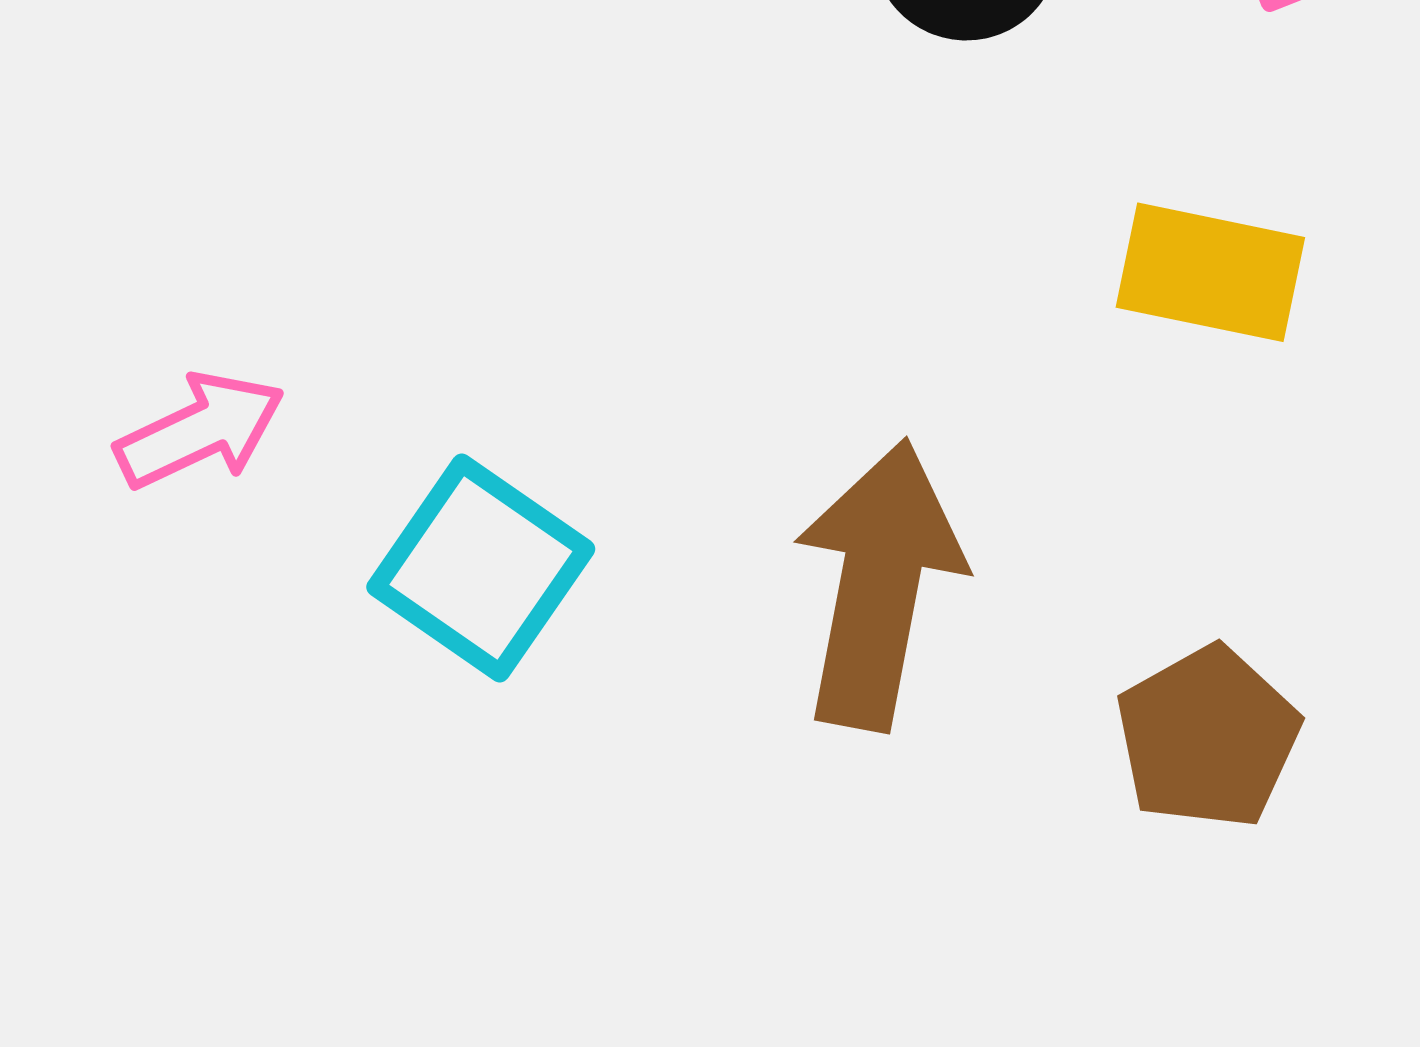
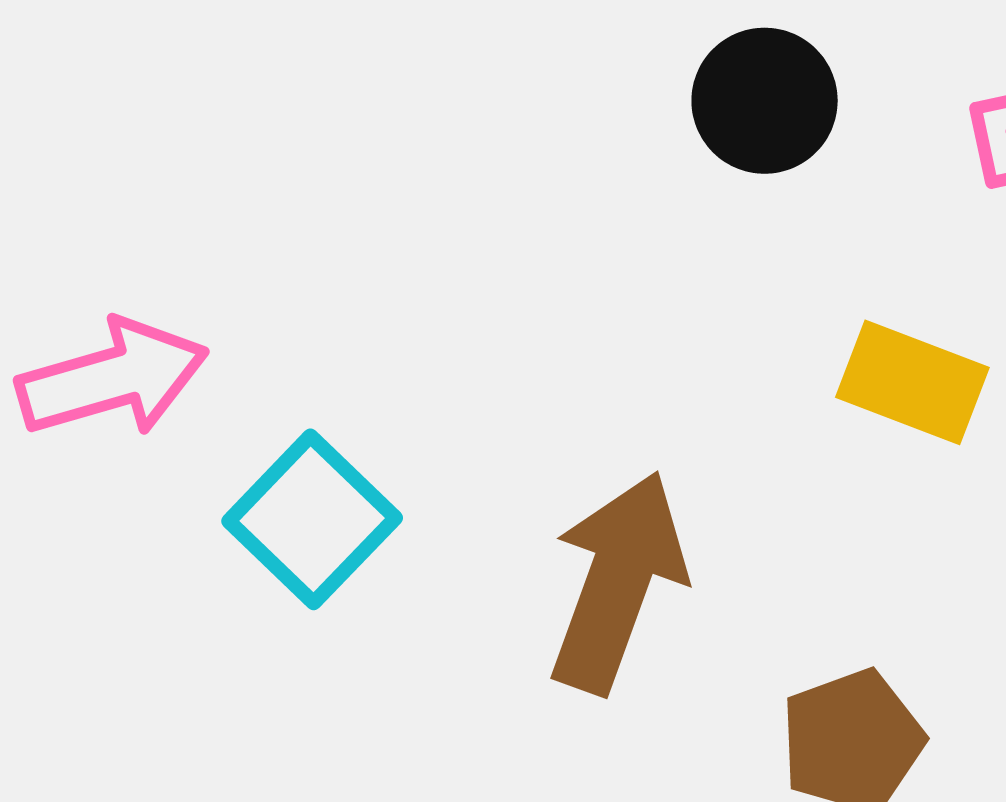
pink arrow: (200, 430) -> (113, 378), size x1.4

